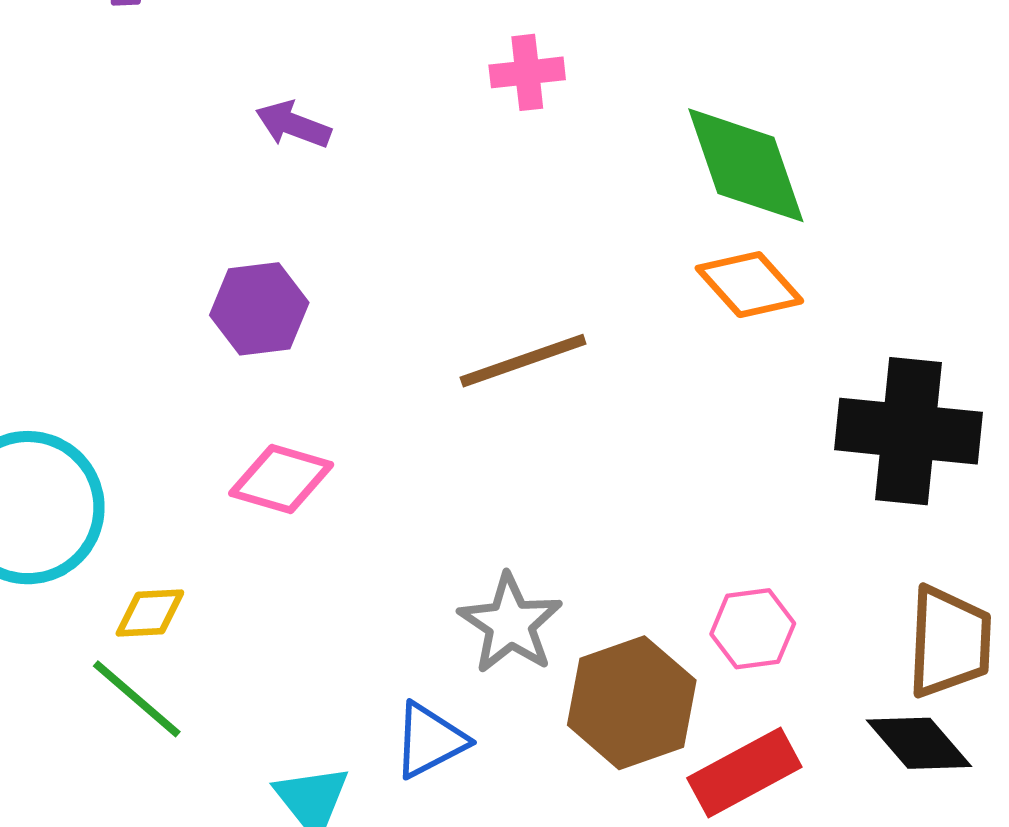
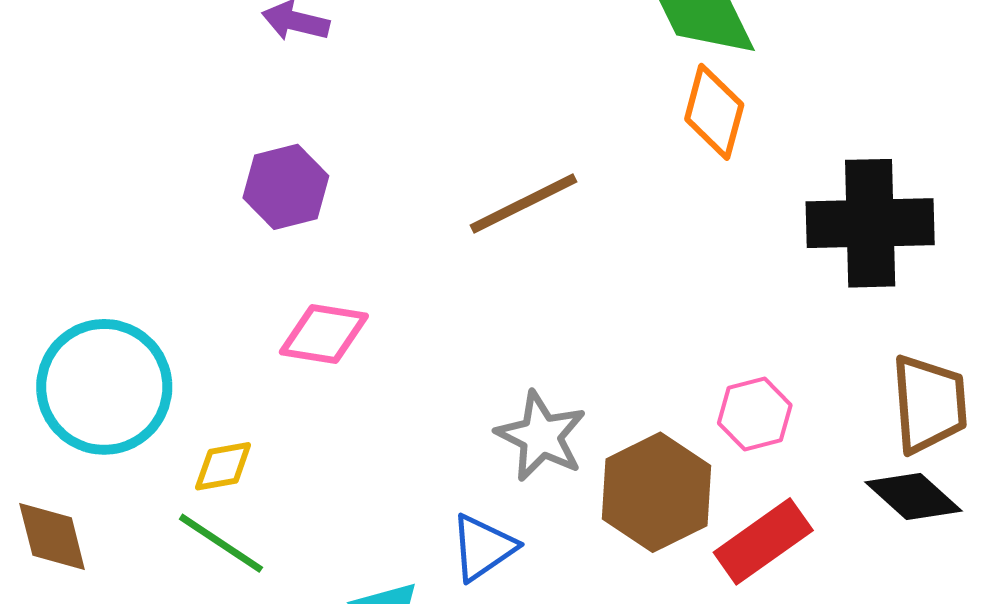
orange diamond: (749, 285) -> (714, 112), turned 64

